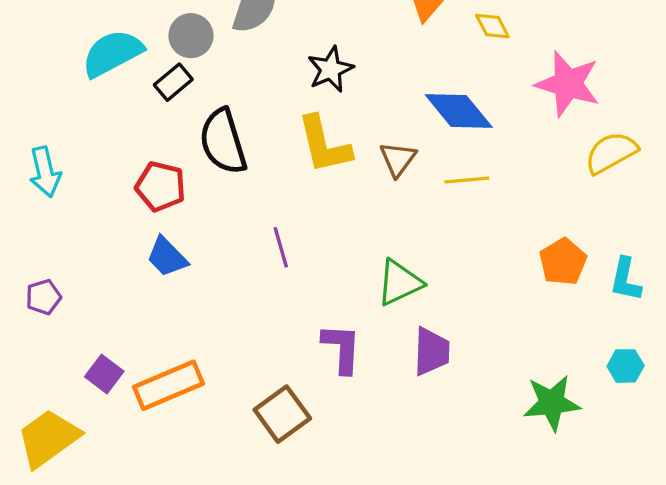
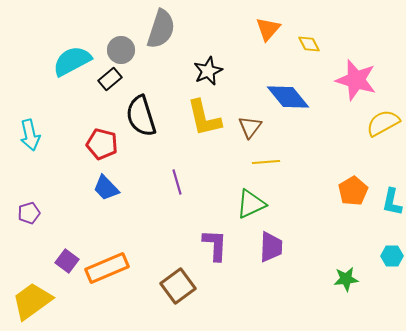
yellow line: (467, 180) -> (266, 162), moved
green star: (552, 403) -> (346, 279), size x0.7

